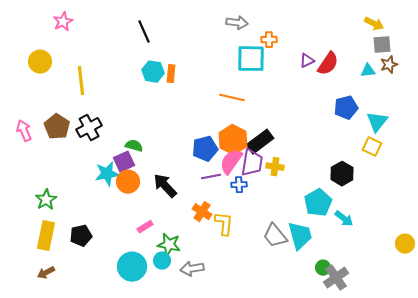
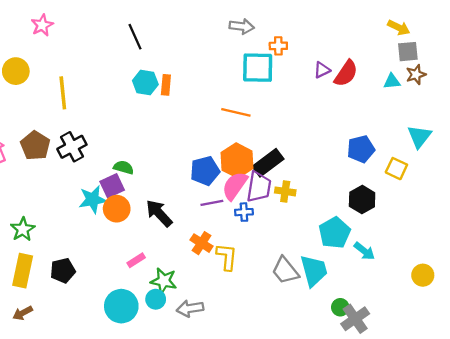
blue pentagon: (346, 108) -> (361, 149), moved
cyan triangle: (377, 122) -> (419, 136), moved
yellow circle: (405, 244) -> (423, 275), moved

